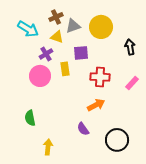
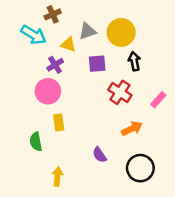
brown cross: (56, 17) -> (53, 14), moved
black arrow: (130, 47) -> (134, 61), moved
yellow rectangle: (65, 69) -> (59, 122), moved
red cross: (100, 77) -> (120, 92), turned 30
orange arrow: (96, 105) -> (132, 128), moved

